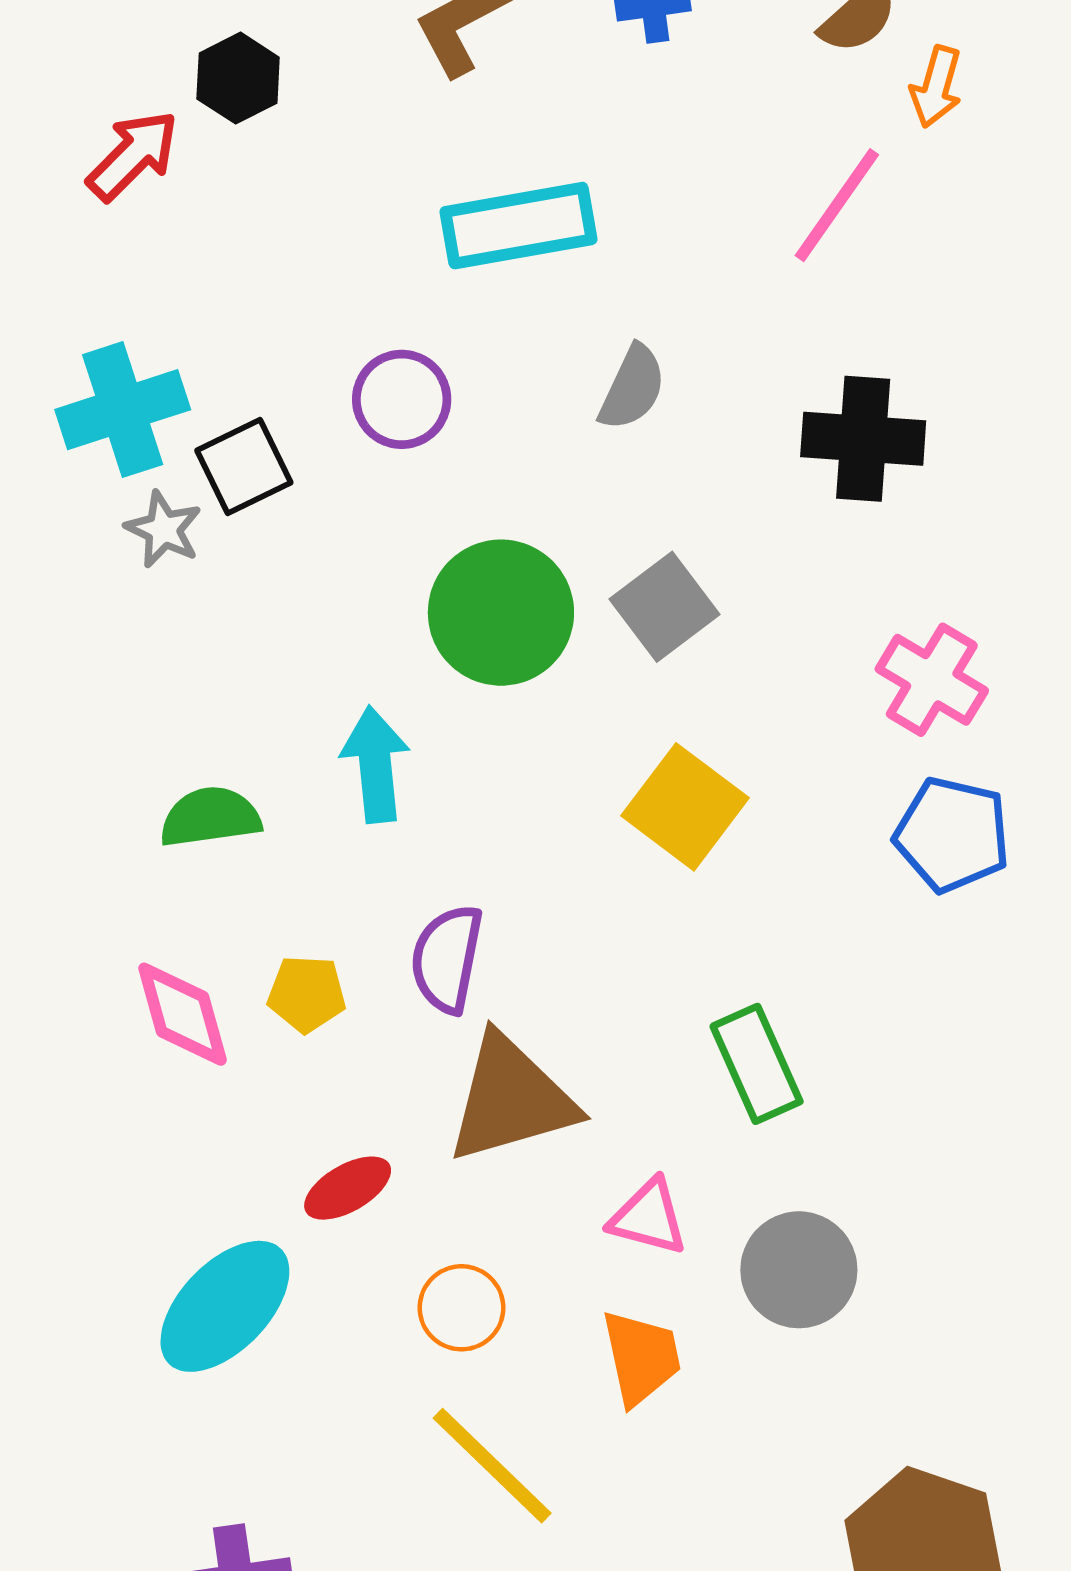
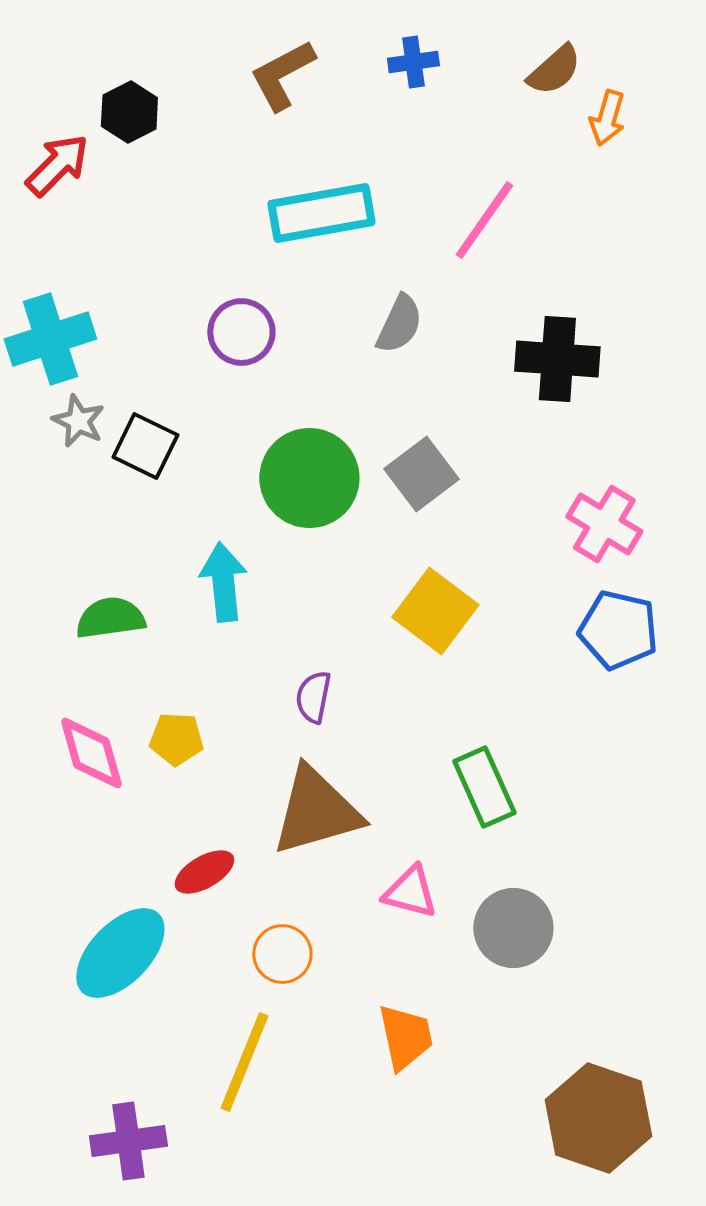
pink line: (837, 205) -> (484, 220), moved
black square: (244, 467) -> (145, 446), moved, turned -38
purple semicircle: (447, 959) -> (313, 697), moved, size x0.7
orange trapezoid: (641, 1357) -> (405, 1037), moved
yellow line: (492, 1466) -> (244, 1062), moved, turned 68

